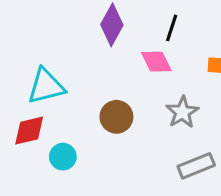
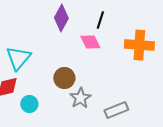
cyan triangle: (46, 86) -> (18, 58), turned -36
gray star: (182, 112) -> (80, 98), moved

